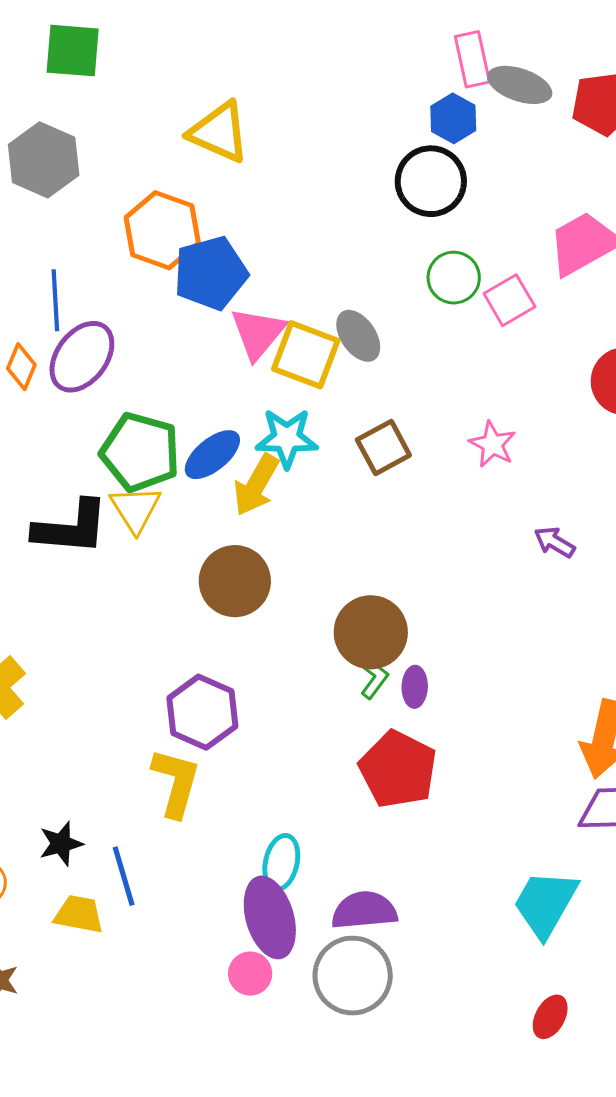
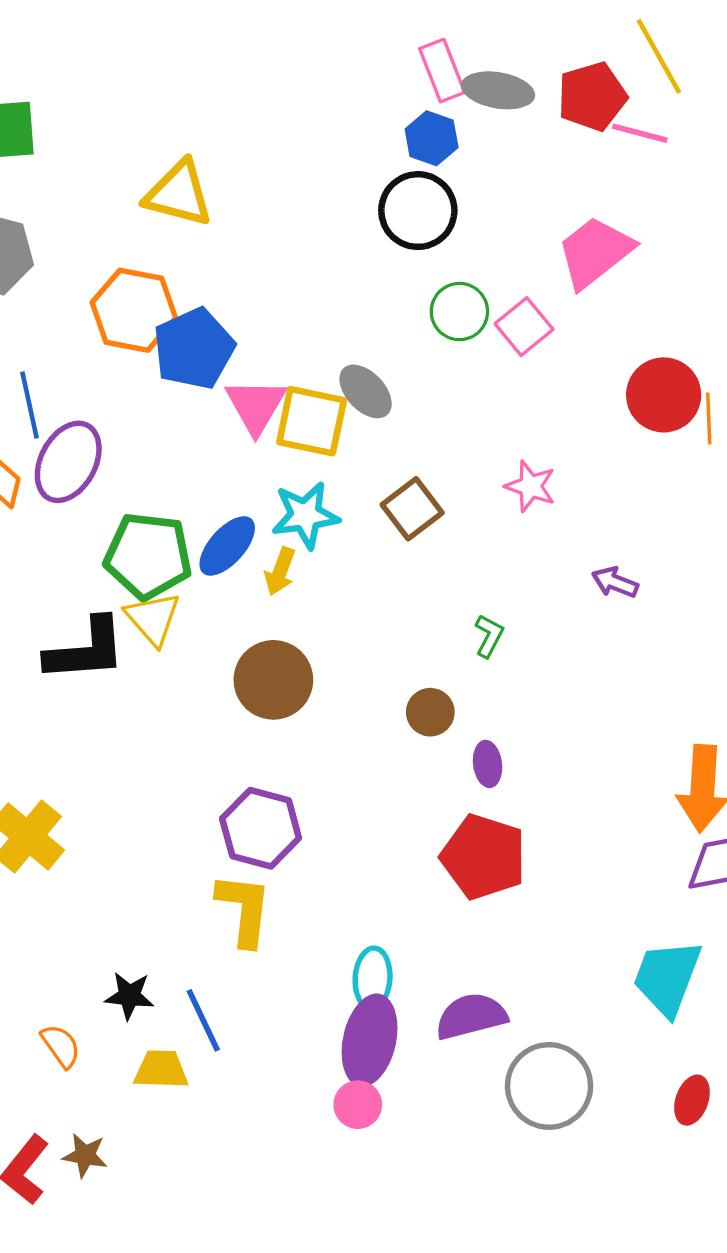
yellow arrow: (256, 485) -> (280, 571), size x0.7
brown circle: (371, 632) -> (430, 712), size x0.6
green L-shape: (374, 679) -> (489, 636), moved
black star: (61, 844) -> (129, 996), turned 30
purple ellipse: (270, 917) -> (370, 1040), turned 38
gray circle: (353, 976) -> (549, 1086), moved

